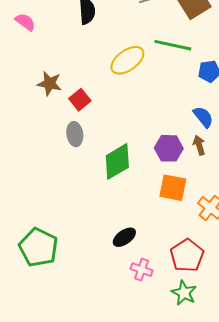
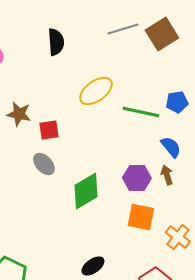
green line: (173, 45) -> (141, 112), moved
red square: (80, 100) -> (49, 130), turned 30
gray ellipse: (75, 134) -> (44, 164), turned -35

